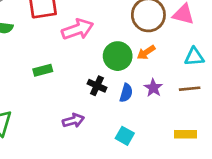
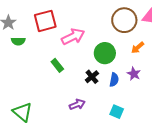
orange arrow: (146, 52) -> (138, 48), moved
green rectangle: (43, 70) -> (57, 65), moved, turned 72
black cross: (97, 86) -> (92, 77), turned 32

